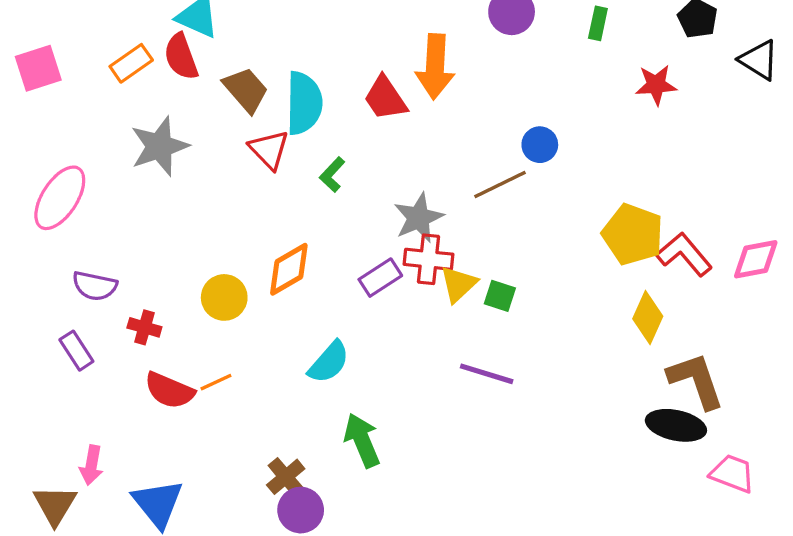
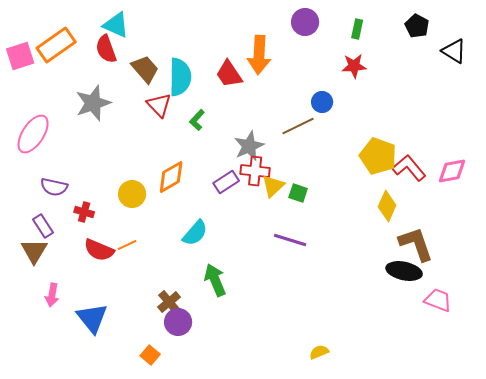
orange rectangle: (131, 63) -> (56, 45), moved, size x1.5
red star: (656, 85) -> (354, 66), moved
brown triangle: (55, 505) -> (34, 251), moved

